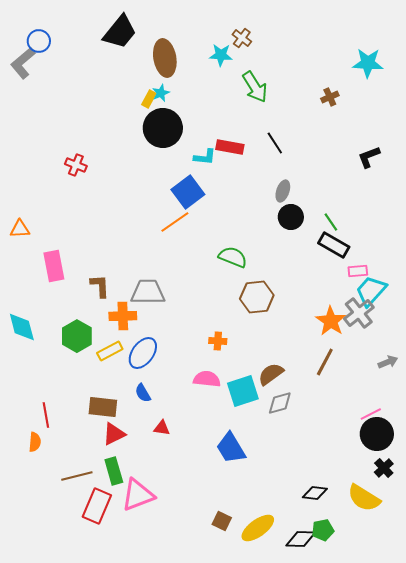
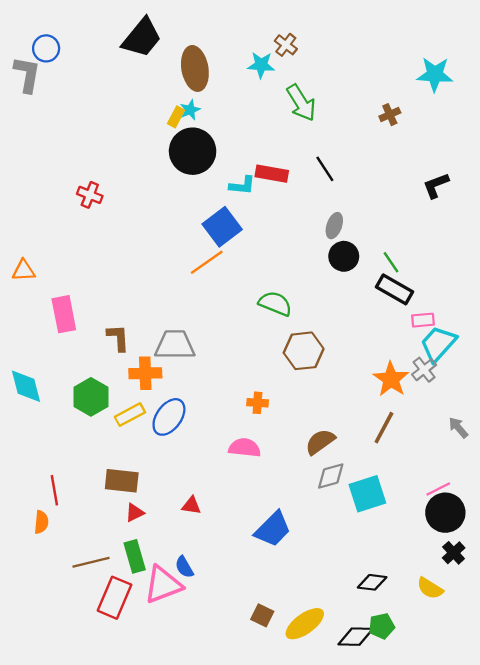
gray L-shape: (23, 63) -> (27, 74), turned 140
gray cross: (359, 313) -> (424, 370), size x0.7
gray arrow: (388, 362) -> (458, 428), turned -108
cyan square: (243, 391) -> (367, 494), moved
blue semicircle: (143, 393) -> (184, 567), moved
red triangle: (114, 434) -> (135, 513), size x0.7
blue trapezoid: (231, 448) -> (273, 529), turned -104
yellow semicircle: (364, 498) -> (430, 588), size x0.7

